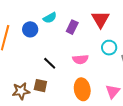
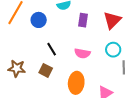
purple rectangle: (72, 27) -> (83, 20), turned -32
blue circle: (30, 29) -> (39, 20), moved
brown square: (40, 86) -> (46, 70), moved

